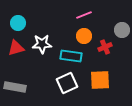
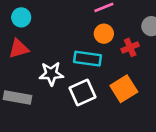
white star: (42, 44) -> (51, 74), moved
orange square: (100, 80) -> (124, 89), turned -30

